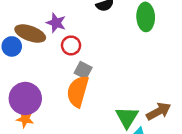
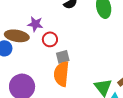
gray square: (83, 70) -> (63, 57), turned -32

